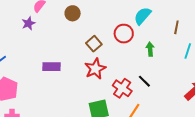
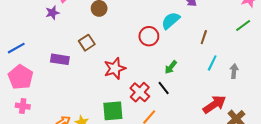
brown square: (94, 44) -> (87, 43), moved
green arrow: (150, 49) -> (171, 67), moved, turned -144
purple rectangle: (52, 67) -> (60, 59), moved

